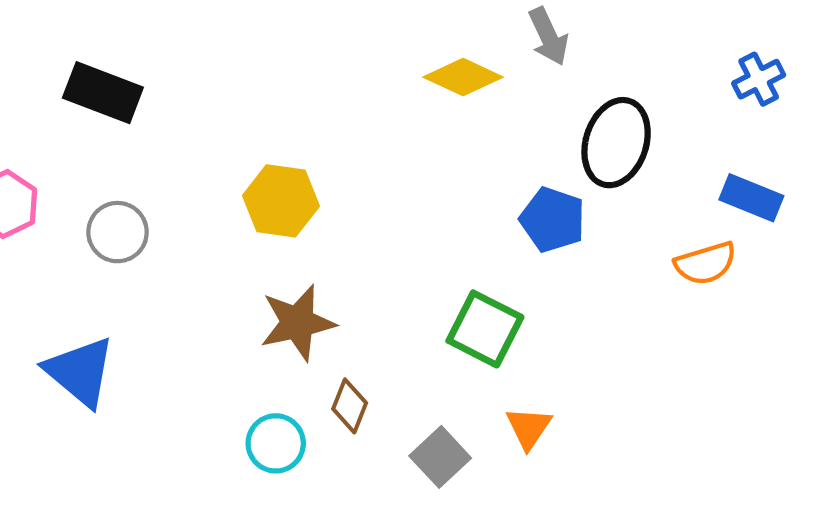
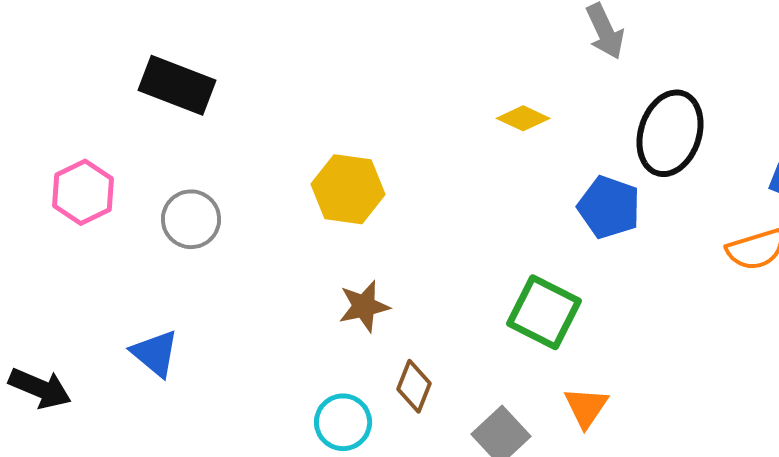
yellow diamond: (463, 77) -> (523, 118), moved, size x0.7
brown star: (298, 323) -> (364, 306), size x0.7
blue triangle: (80, 372) -> (155, 353), size x0.7

